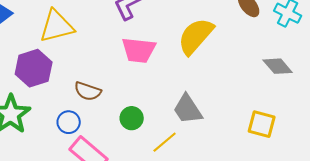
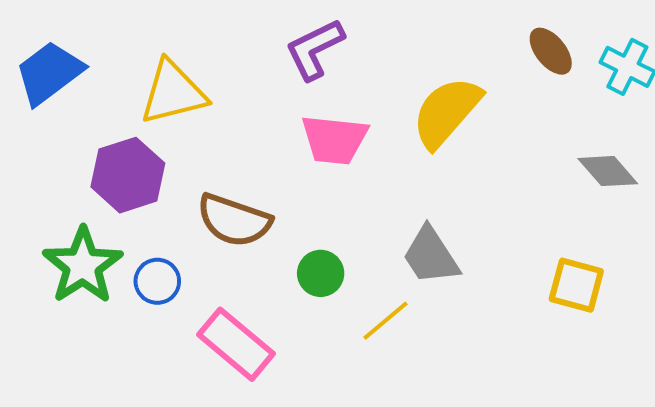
brown semicircle: (88, 91) -> (234, 220), size x1.4
blue circle: (69, 122) -> (157, 281), moved

